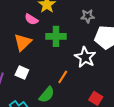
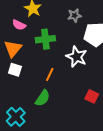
white square: (22, 72) -> (15, 70), moved
orange line: (63, 77) -> (50, 74), moved

